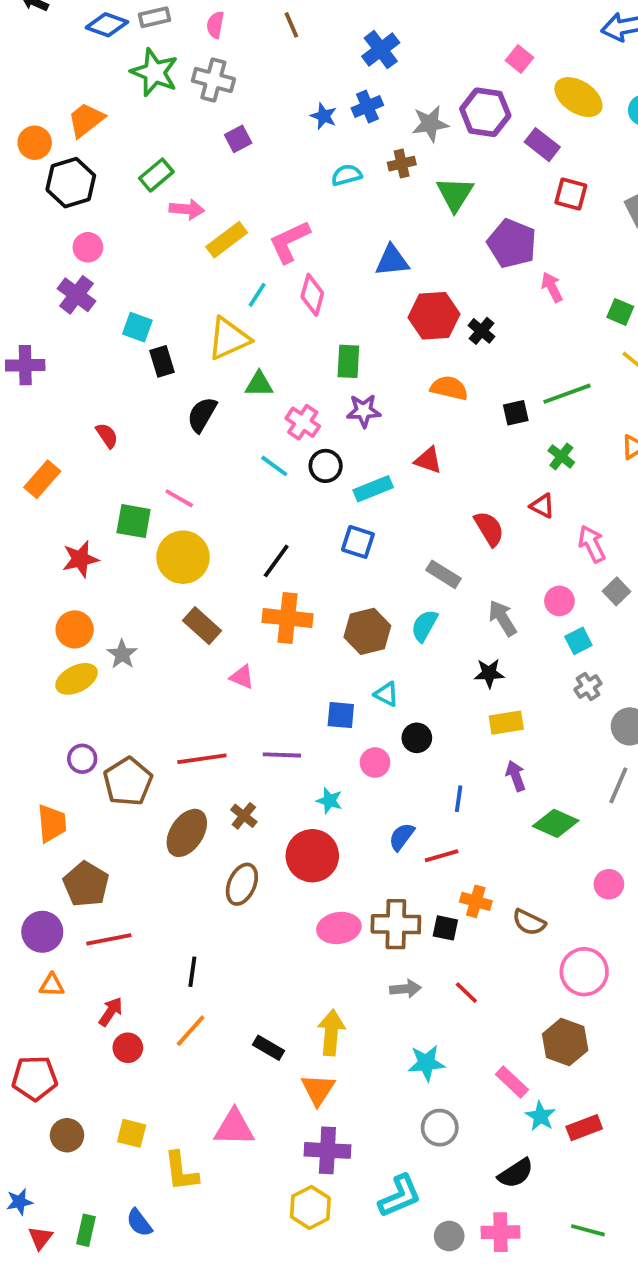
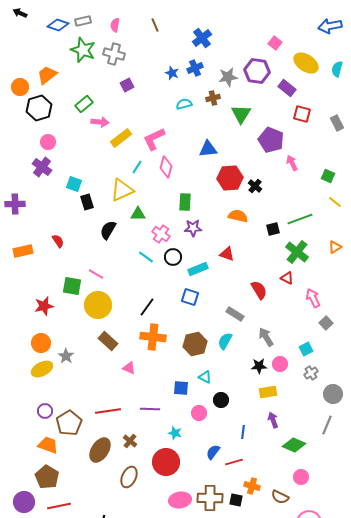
green cross: (561, 456) -> (297, 252), size x1.6
orange rectangle: (42, 479) -> (23, 251), moved, turned 36
pink circle: (559, 601) -> (280, 364), moved
orange trapezoid: (52, 823) -> (48, 445), moved, turned -65
pink circle: (609, 884) -> (301, 477), moved

